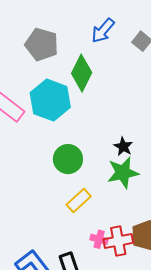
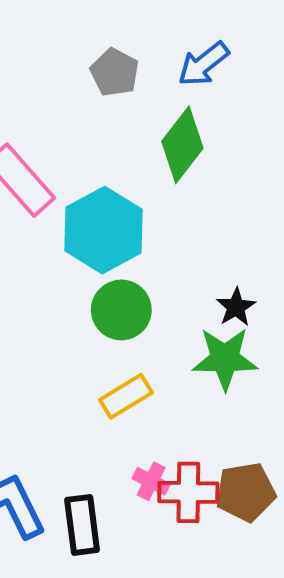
blue arrow: (103, 31) -> (204, 64), moved
gray pentagon: (42, 44) -> (115, 72), size x0.7
cyan hexagon: (50, 100) -> (104, 230), moved

